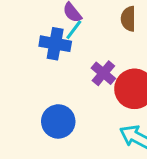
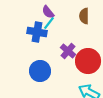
blue circle: (58, 121) -> (40, 71), moved

